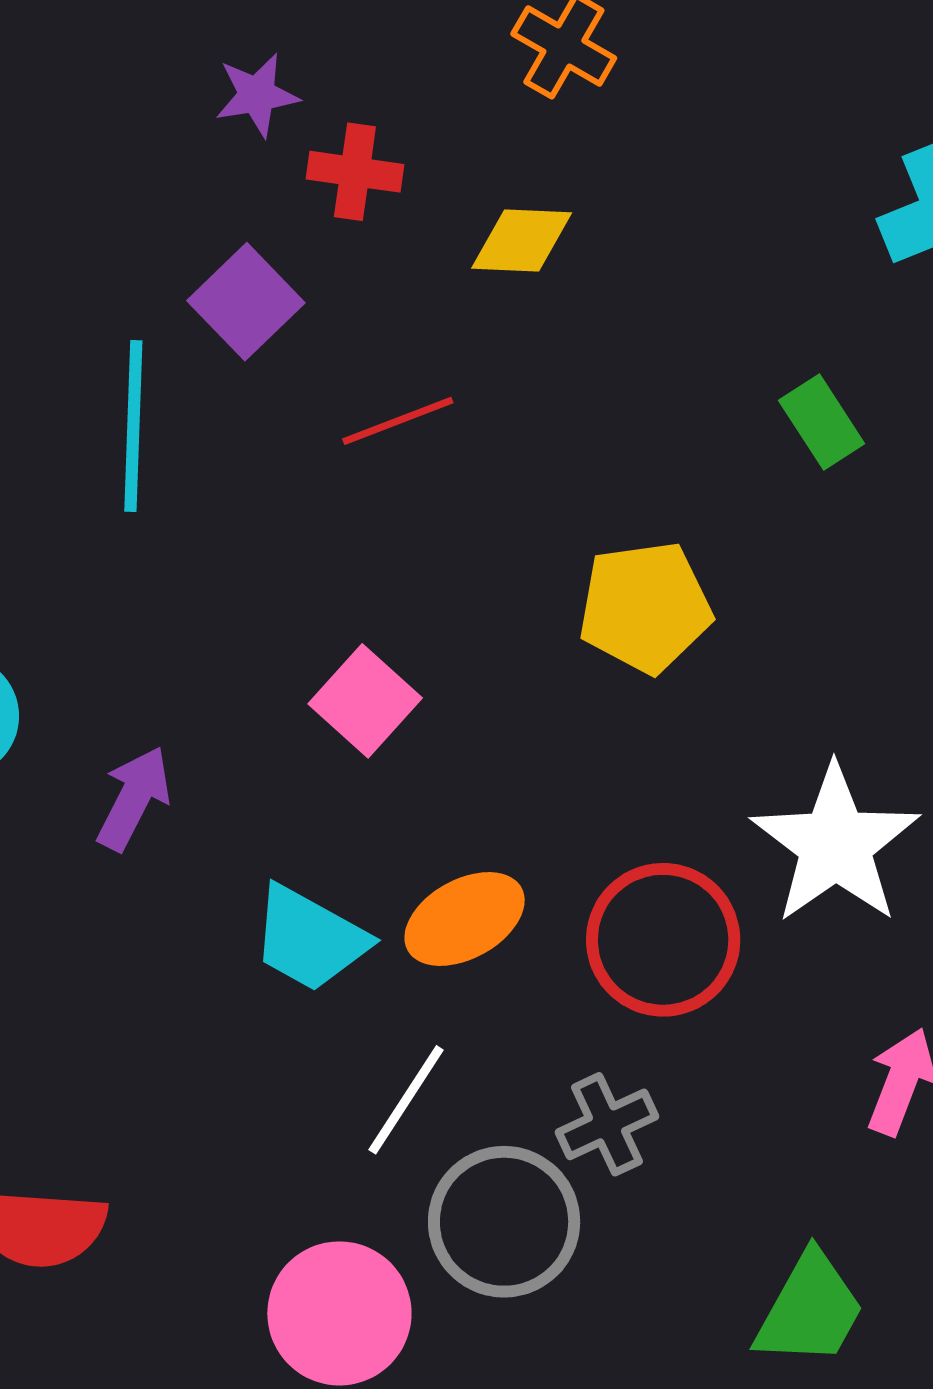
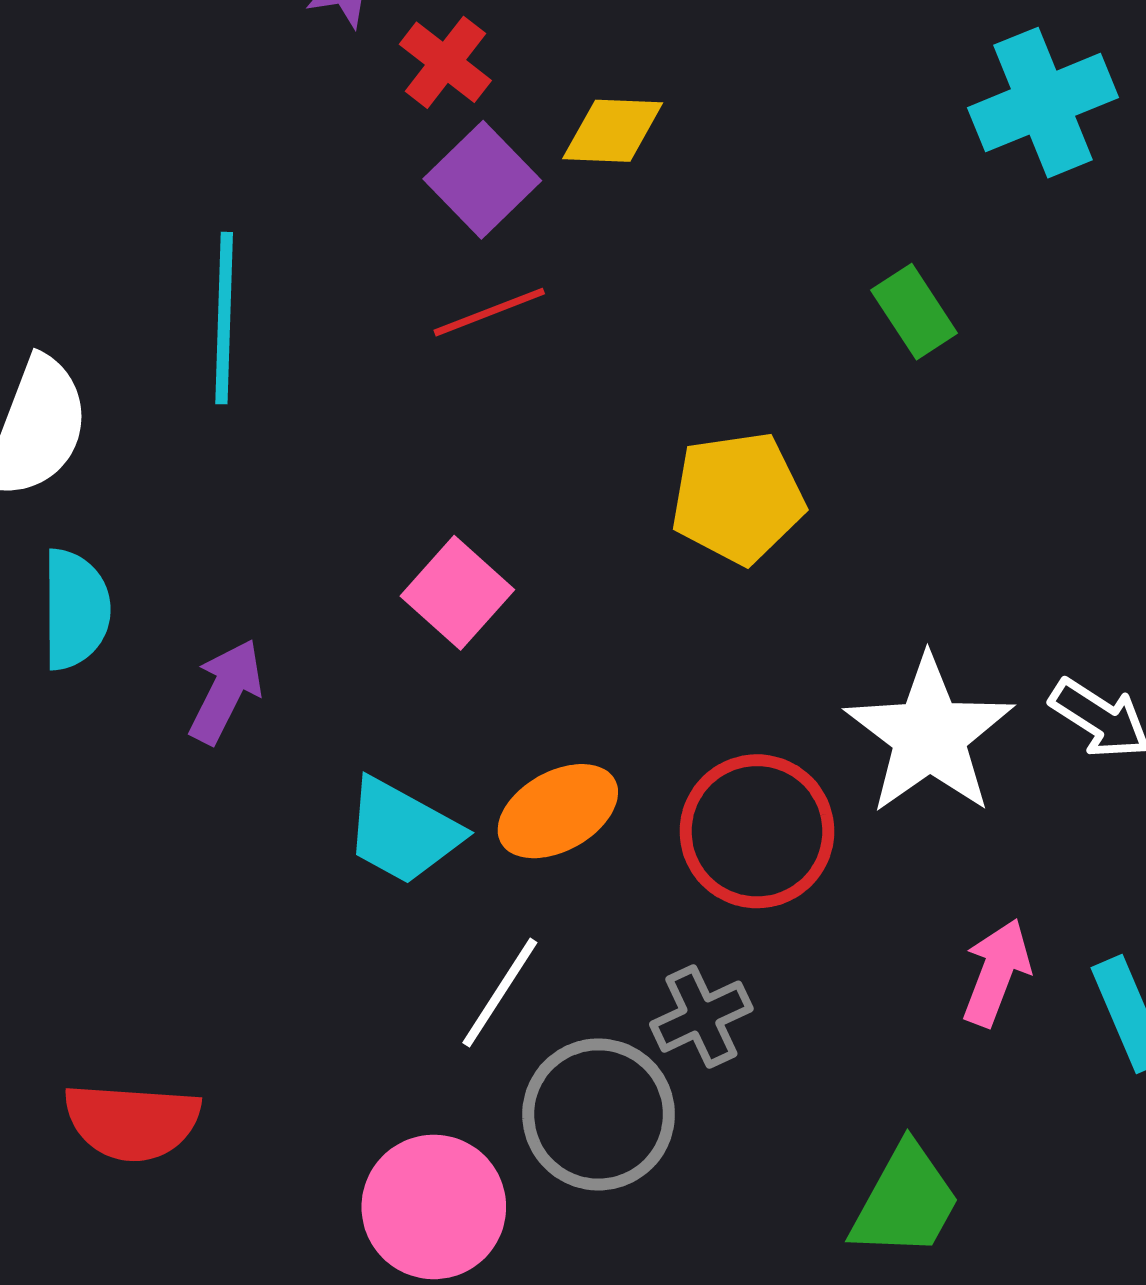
red cross: (355, 172) -> (445, 62), turned 30
purple square: (246, 302) -> (482, 180), moved

